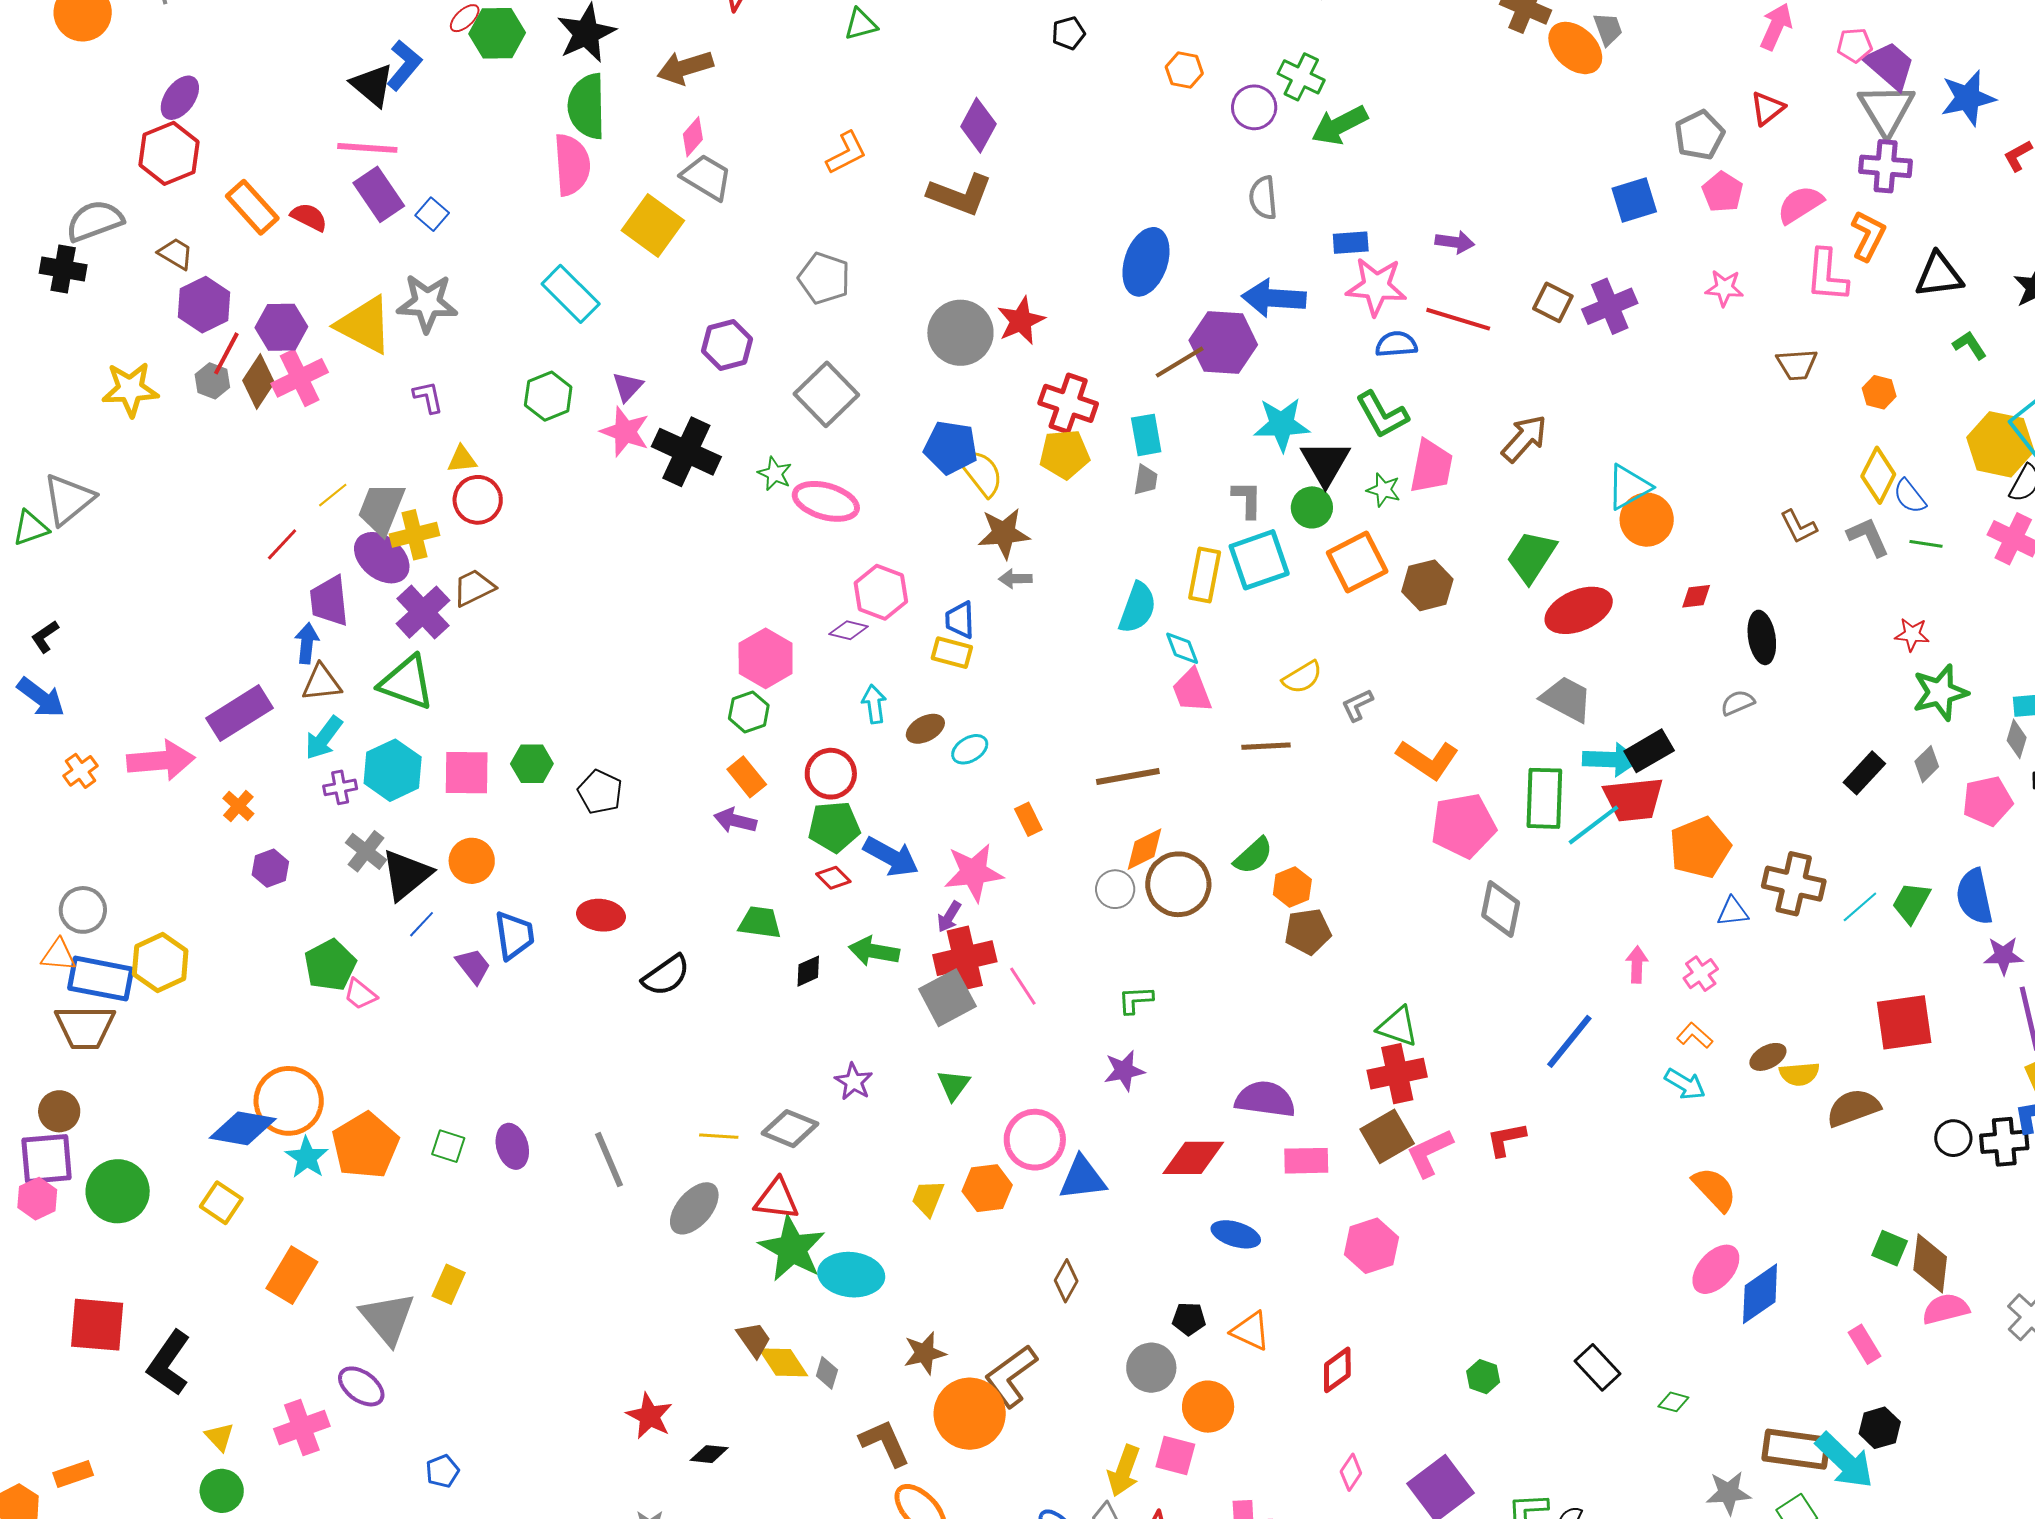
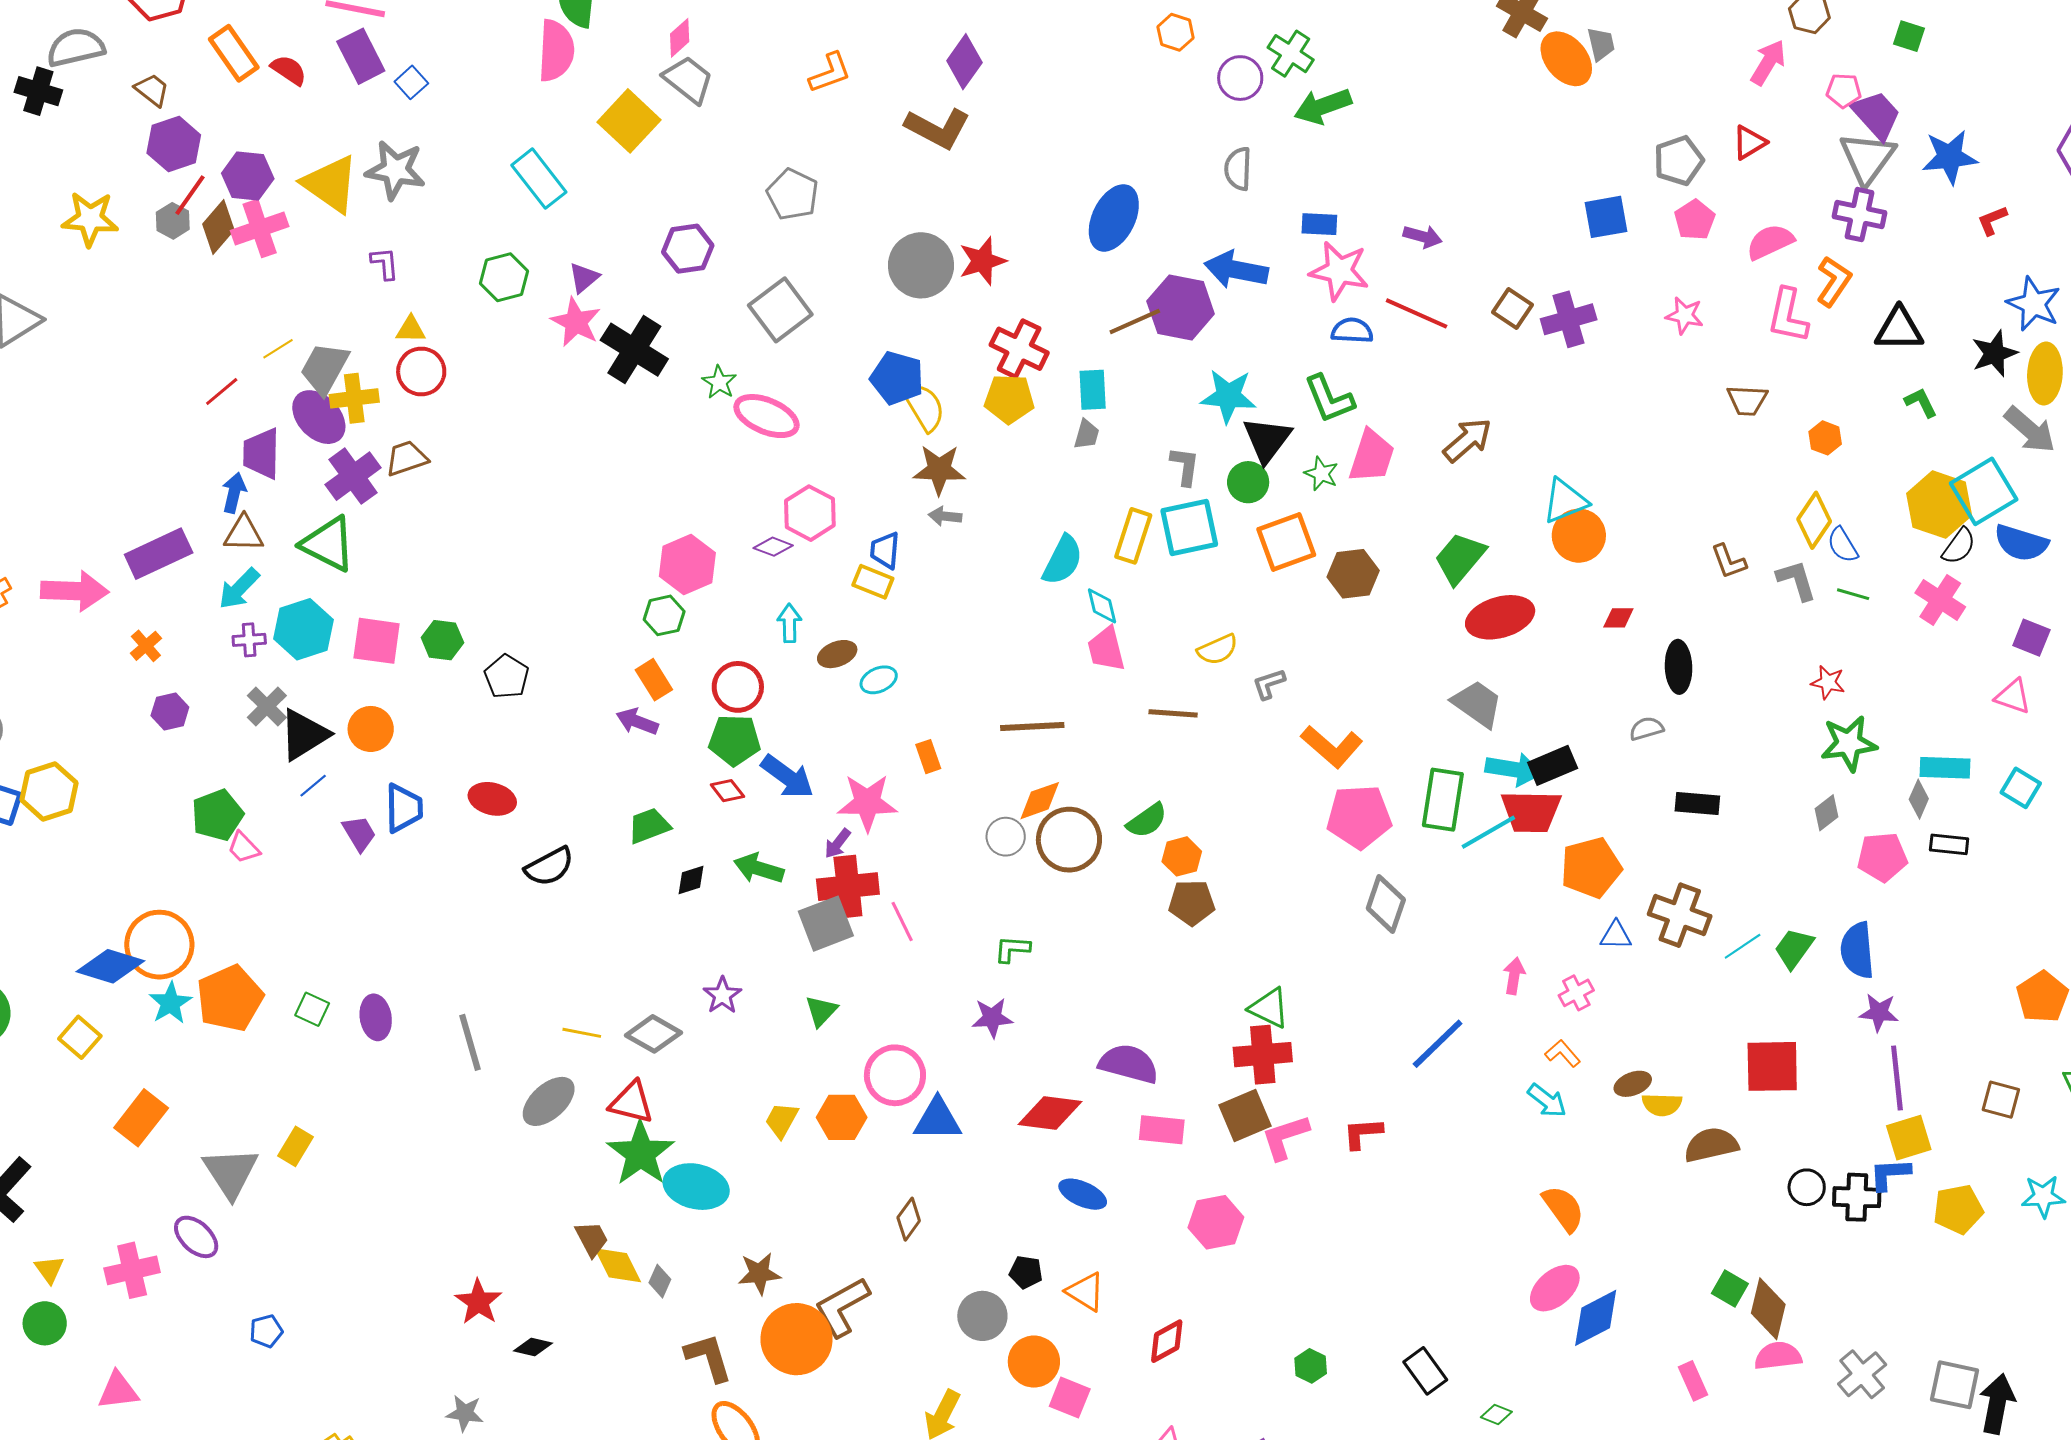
black rectangle: (1864, 773) -> (1697, 803), moved, turned 45
green trapezoid: (760, 922) -> (649, 826), turned -36
pink square: (1175, 1455) -> (1070, 1398), moved

